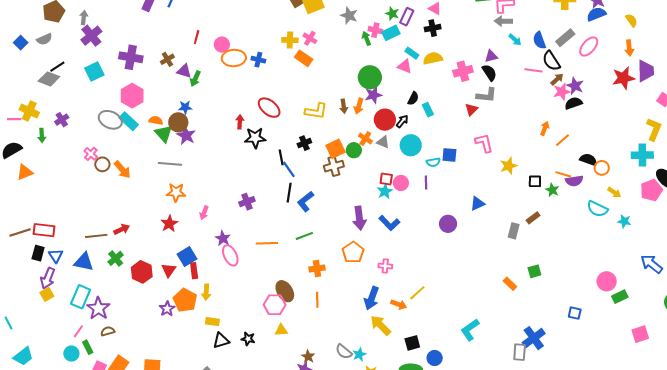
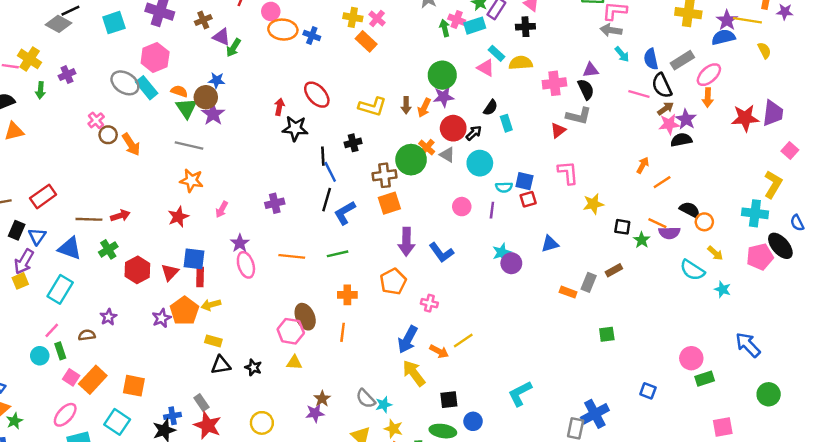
orange arrow: (629, 48) -> (708, 98), moved
orange square: (335, 149) -> (389, 203), moved
green circle: (354, 150) -> (411, 160), size x1.6
red square: (386, 179) -> (528, 199), moved, turned -32
cyan star: (385, 191) -> (502, 252), moved
red rectangle: (44, 230) -> (43, 196), moved, turned -50
blue square: (187, 256) -> (194, 259), turned 30
orange rectangle: (510, 284) -> (568, 292), moved, turned -32
yellow arrow: (206, 292) -> (211, 305), turned 63
purple star: (98, 308) -> (108, 317), moved, size x0.6

